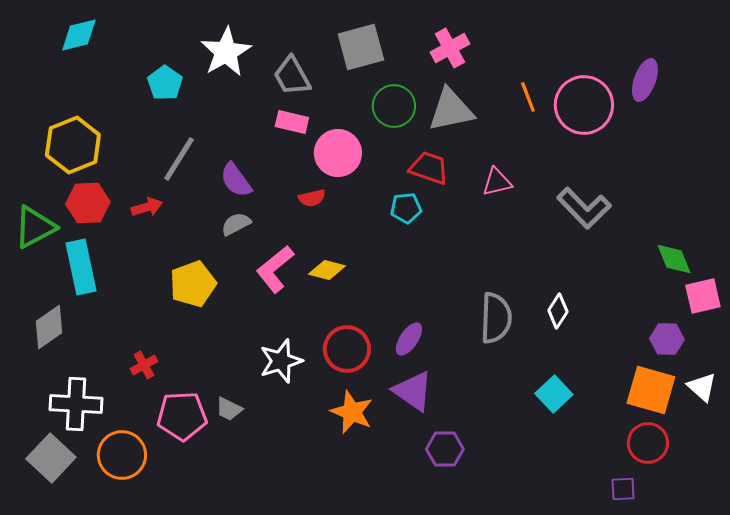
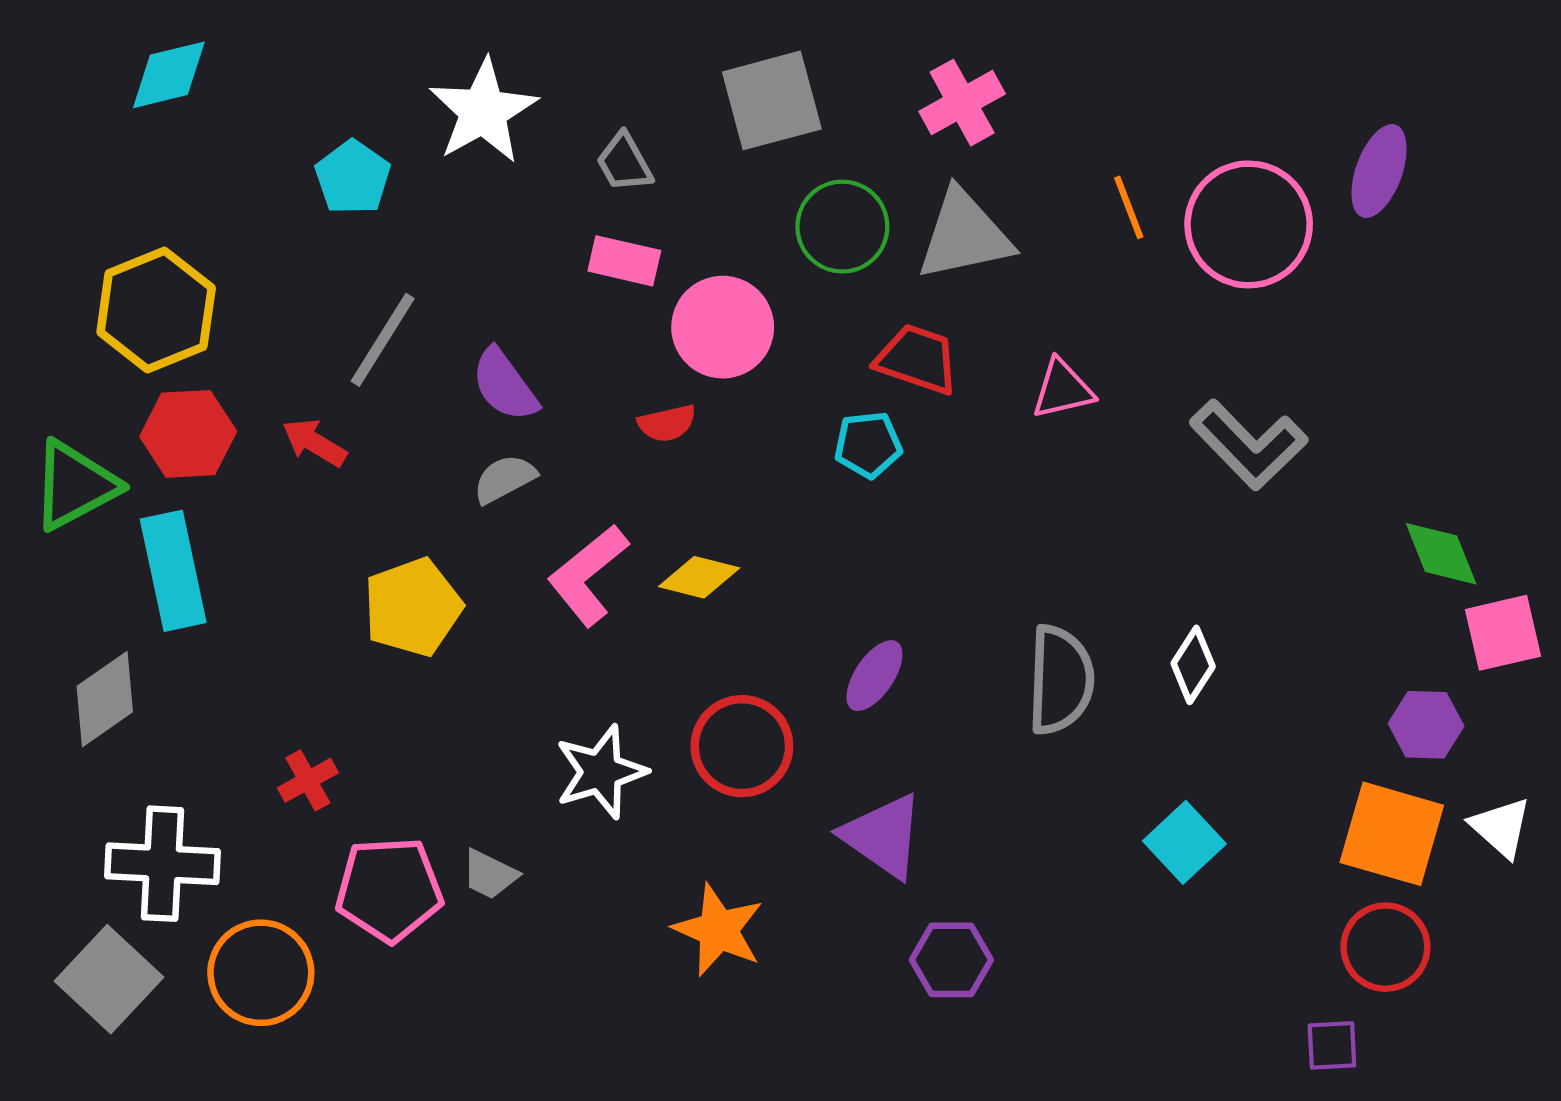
gray trapezoid: (292, 76) -> (624, 162), size x0.7
red arrow: (147, 207) -> (314, 443), turned -132
purple ellipse: (409, 339) -> (874, 676), moved
orange star: (352, 412) -> (718, 930), moved

